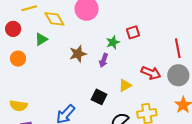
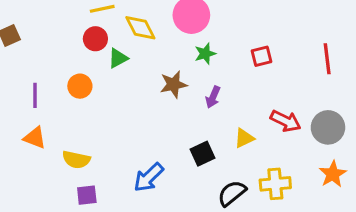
red circle: (13, 29) -> (95, 39), moved
green star: (113, 42) -> (205, 54), moved
red line: (178, 48) -> (327, 59), moved
black square: (99, 97) -> (202, 154), turned 35

